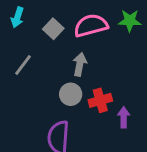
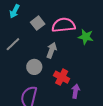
green star: (130, 21) -> (86, 37), moved
gray circle: (71, 94) -> (34, 67), moved
red cross: (100, 100) -> (62, 77), turned 35

